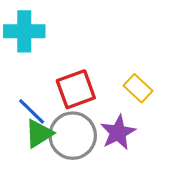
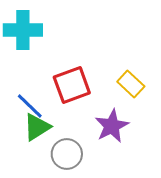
gray circle: (73, 136) -> (67, 154), moved, size x0.7

